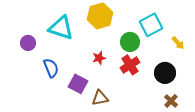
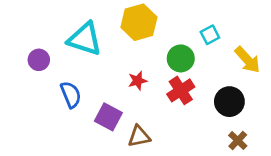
cyan square: (151, 25) -> (210, 35), size x0.6
yellow arrow: (178, 43) -> (247, 60), size x1.5

